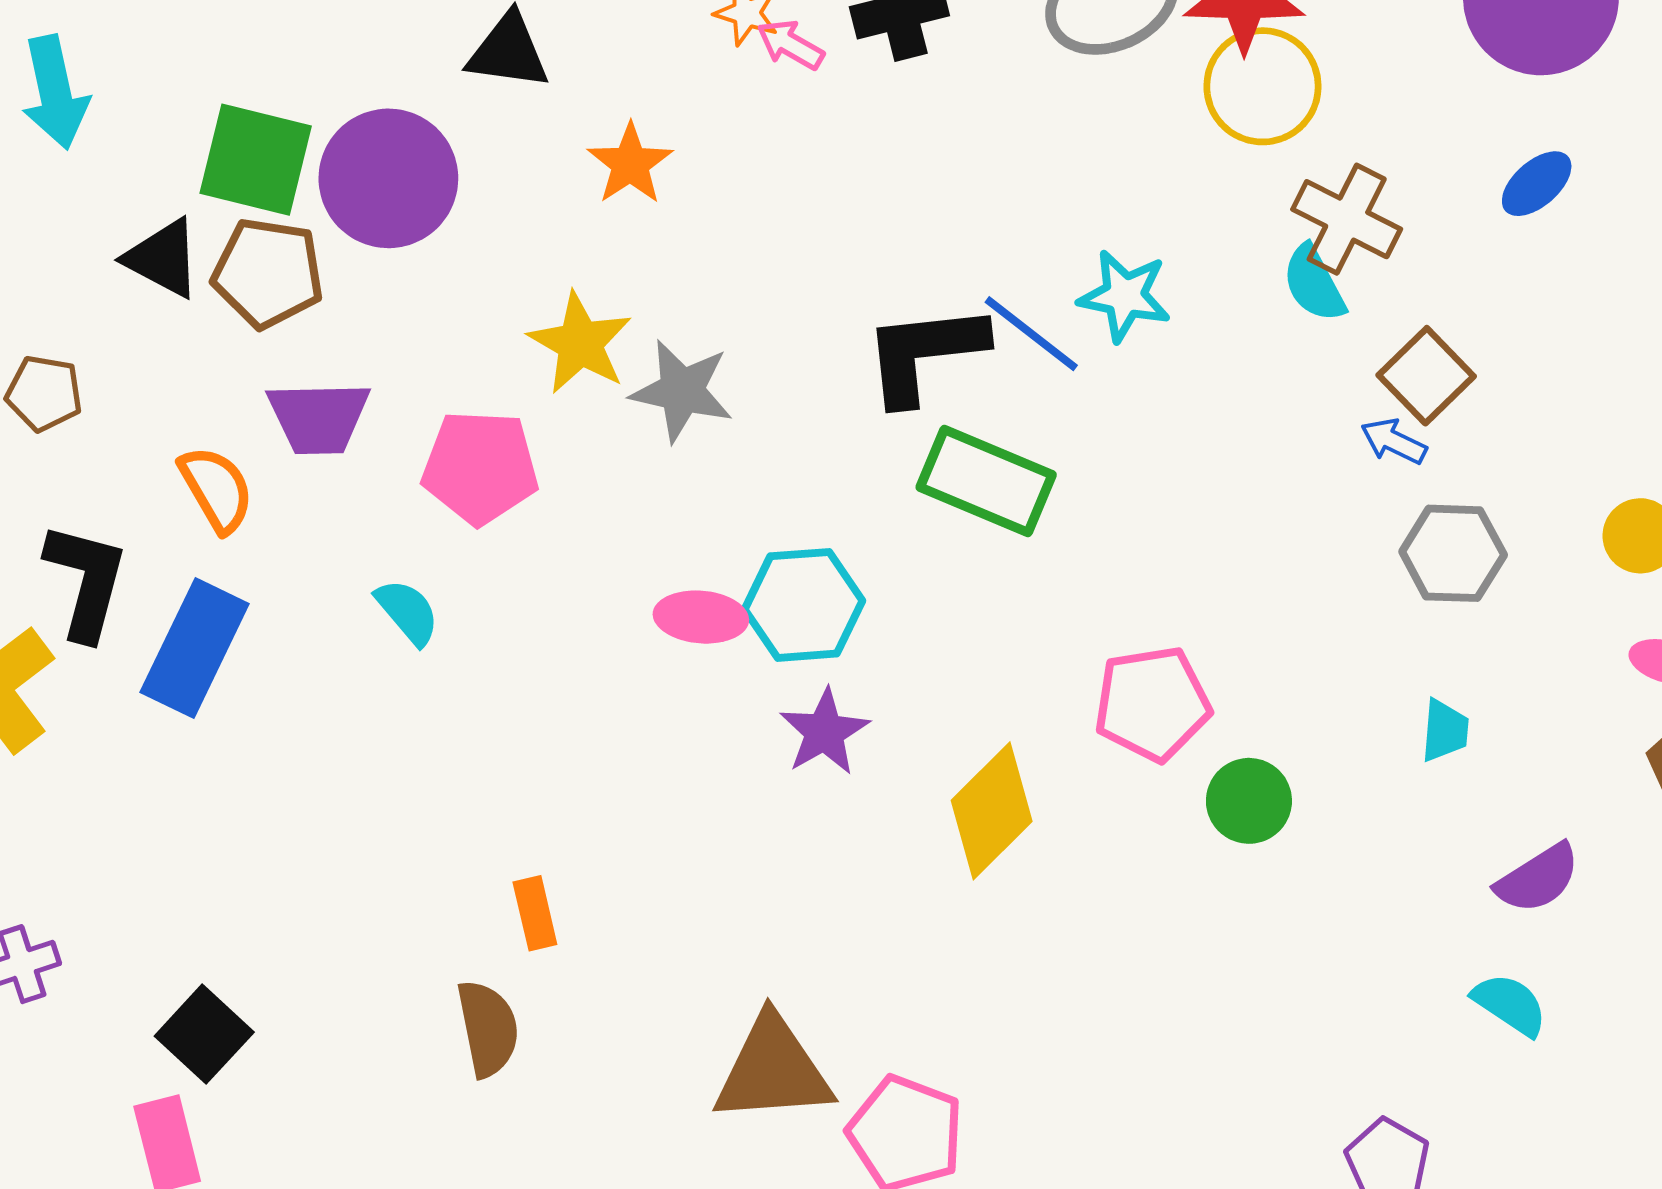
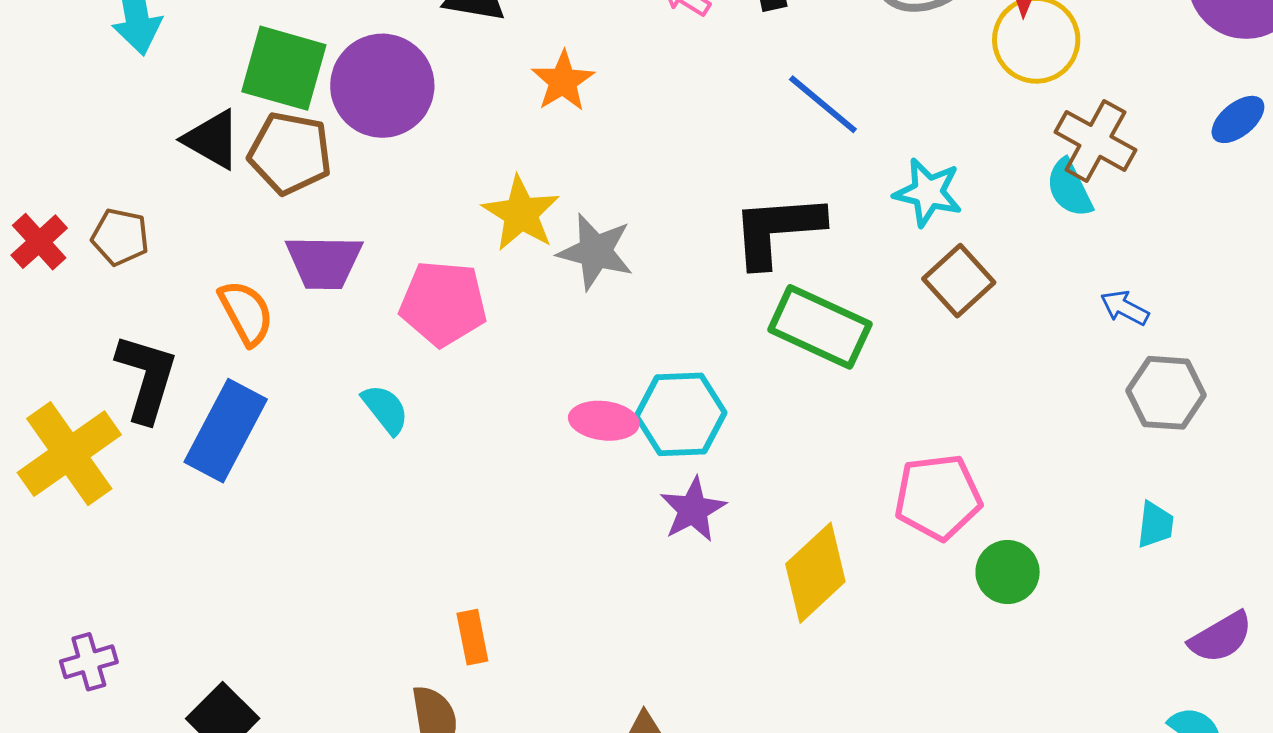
blue line: (1031, 334) -> (823, 104), moved
brown square: (1426, 376) -> (959, 281), moved

